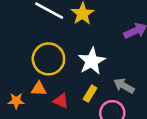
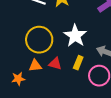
red triangle: (61, 101) -> (55, 64), moved

